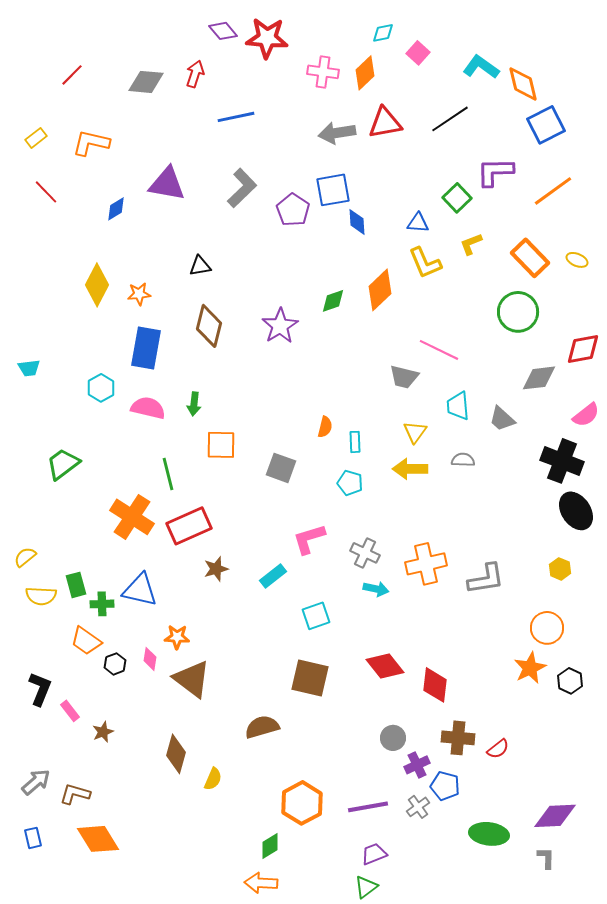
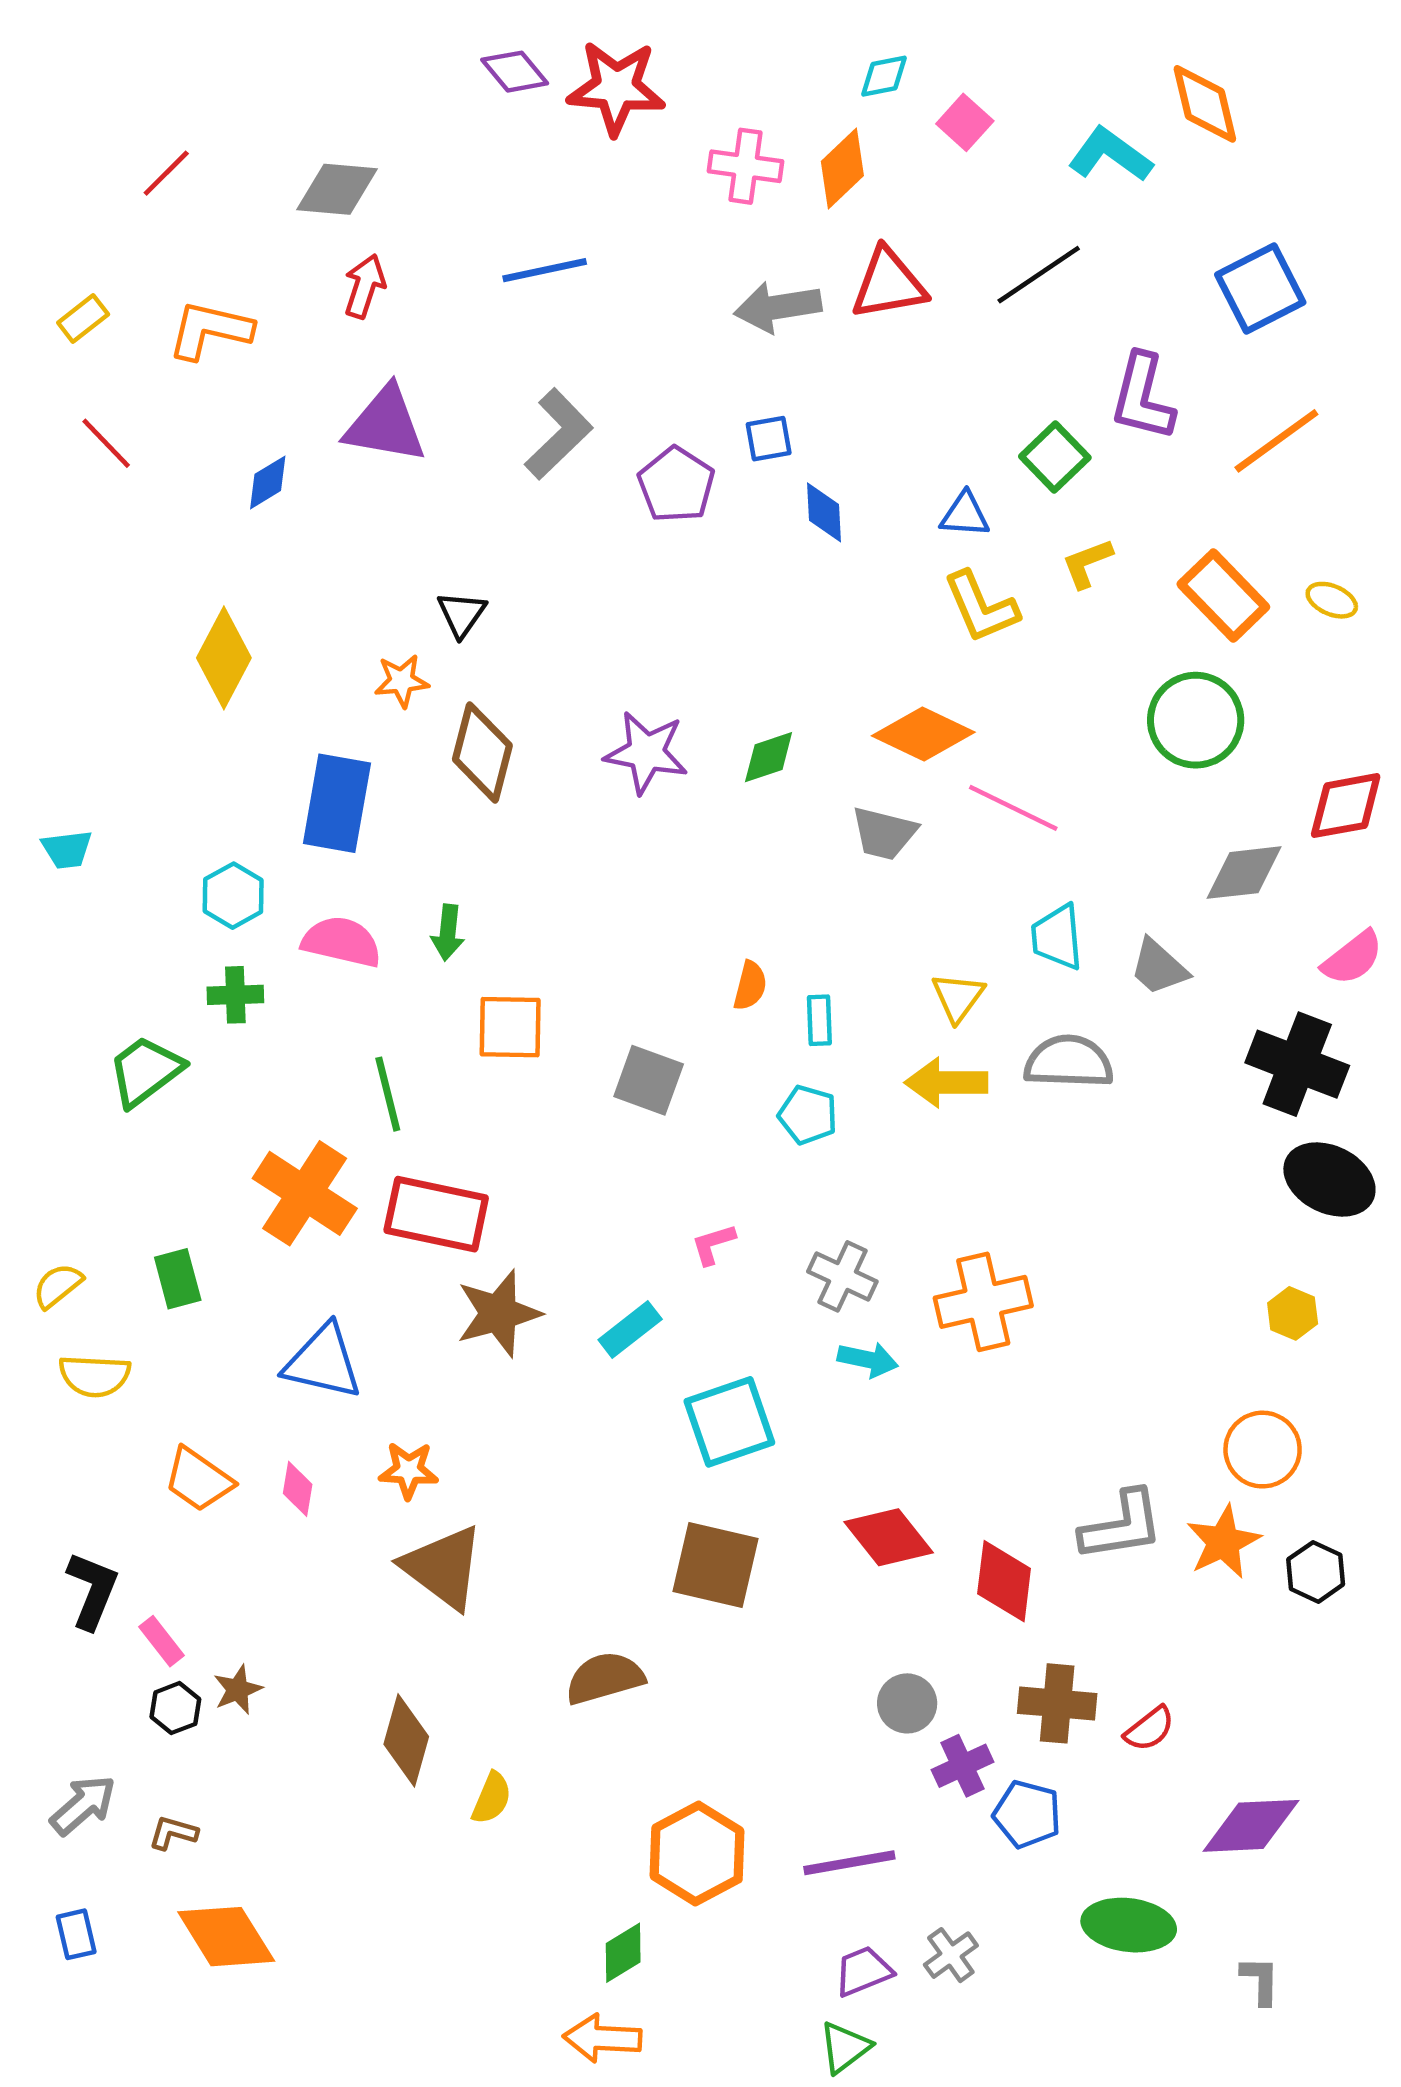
red arrow: (195, 74) -> (365, 286), moved
orange diamond: (523, 84) -> (1205, 104), moved
purple L-shape: (495, 172) -> (1143, 397), turned -75
blue square: (333, 190) -> (769, 439), size x0.6
black triangle: (200, 266) -> (462, 614), turned -45
orange diamond: (380, 290) -> (923, 734), moved, turned 69
orange star: (139, 294) -> (402, 681), moved
green diamond: (333, 301) -> (769, 757), moved
purple star: (280, 326) -> (646, 752), turned -30
gray trapezoid: (404, 377) -> (884, 833), moved
gray semicircle: (463, 460) -> (1069, 1062), size x1.6
black ellipse: (576, 511) -> (1329, 1179), turned -30
red rectangle: (189, 526) -> (436, 1214), turned 36
pink L-shape: (309, 539) -> (713, 1244), size x0.6
brown star: (216, 569) -> (499, 1313), size x1.5
gray L-shape: (486, 579) -> (1122, 1526), moved
green rectangle: (76, 585) -> (178, 1279), moved
green cross: (102, 604) -> (235, 995), moved
cyan square: (316, 616) -> (729, 1422), size x1.4
pink diamond: (150, 659) -> (298, 1489), moved
black hexagon: (115, 664) -> (175, 1708), moved
brown L-shape: (75, 794) -> (173, 1833), size x0.7
gray cross: (418, 807) -> (951, 1955), moved
purple diamond: (555, 816) -> (1251, 1826), moved

